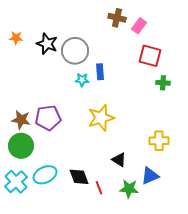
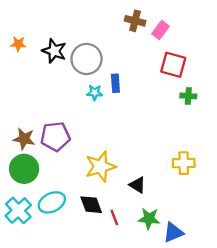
yellow star: (101, 118) -> (100, 167), moved
blue triangle: (150, 176) -> (173, 232), moved

